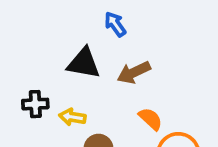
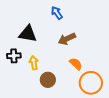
black triangle: (84, 63) -> (28, 34), moved
yellow arrow: (72, 117) -> (34, 63), turned 72

